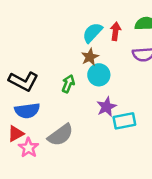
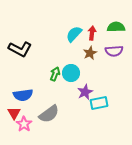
brown star: (90, 57) -> (90, 53), moved
cyan circle: (99, 75) -> (71, 73), moved
black L-shape: (23, 81) -> (20, 49), moved
red triangle: (16, 134) -> (14, 113), turned -32

